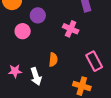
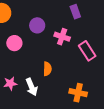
purple circle: (38, 15) -> (37, 25), moved
pink rectangle: (94, 61) -> (87, 51), moved

